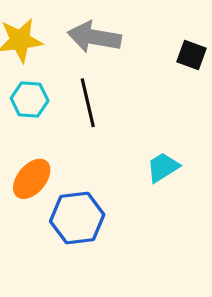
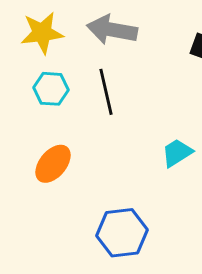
blue hexagon: (77, 218) -> (122, 233), moved

